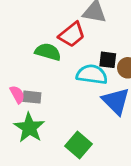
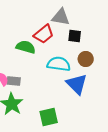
black square: (108, 60) -> (75, 36), moved
green square: (79, 145) -> (49, 117), turned 36

